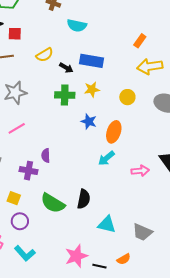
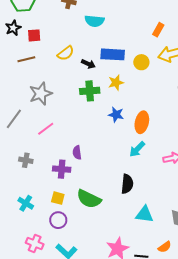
yellow circle: (127, 97) -> (141, 62), moved
yellow square: (14, 198) -> (58, 198), moved
black semicircle: (84, 199) -> (127, 184), moved

